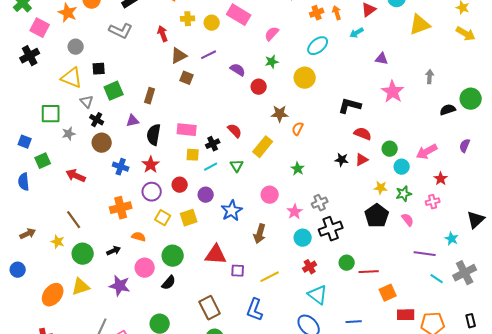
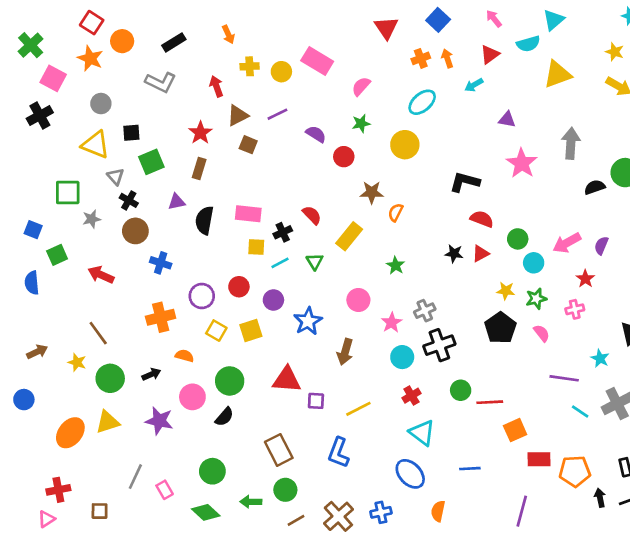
gray arrow: (430, 77) -> (571, 143), size x1.6
purple semicircle: (465, 146) -> (601, 246), moved
red star: (151, 165) -> (200, 133), moved

